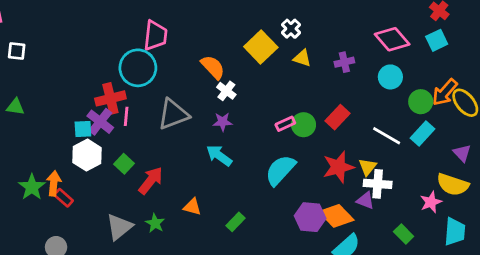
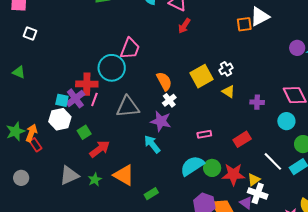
purple star: (223, 122) -> (161, 121), size x1.5
green circle: (303, 125) -> (212, 168), moved
orange triangle: (192, 207) -> (124, 175), size x1.6

